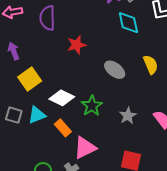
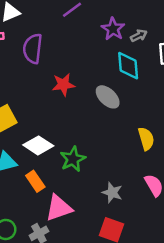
yellow semicircle: (151, 65) -> (146, 139), moved
gray ellipse: (115, 70) -> (108, 97), moved
gray star: (128, 116) -> (112, 192), moved, turned -30

